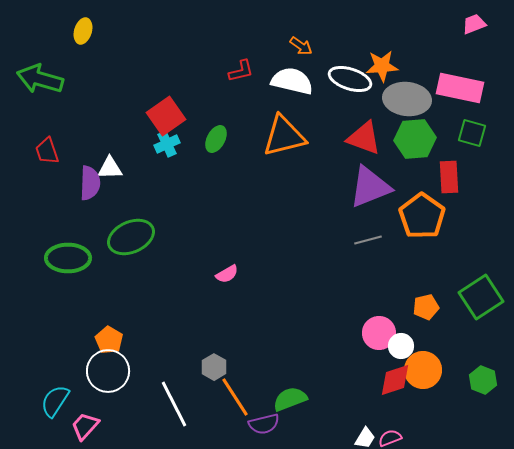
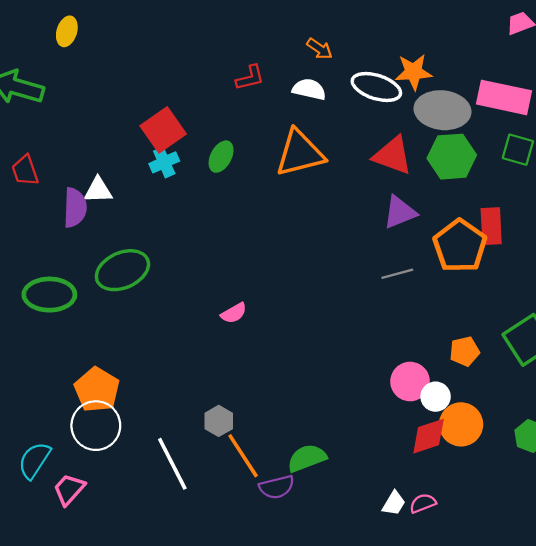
white semicircle: (292, 81) -> (309, 89), size x0.7
red rectangle: (449, 177) -> (491, 226), moved
purple triangle: (370, 187) -> (400, 212), size x0.7
orange pentagon: (109, 340) -> (97, 390), size x1.4

